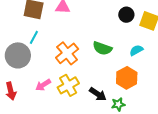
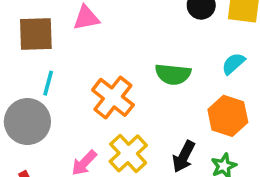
black arrow: (98, 94) -> (184, 157), turned 96

